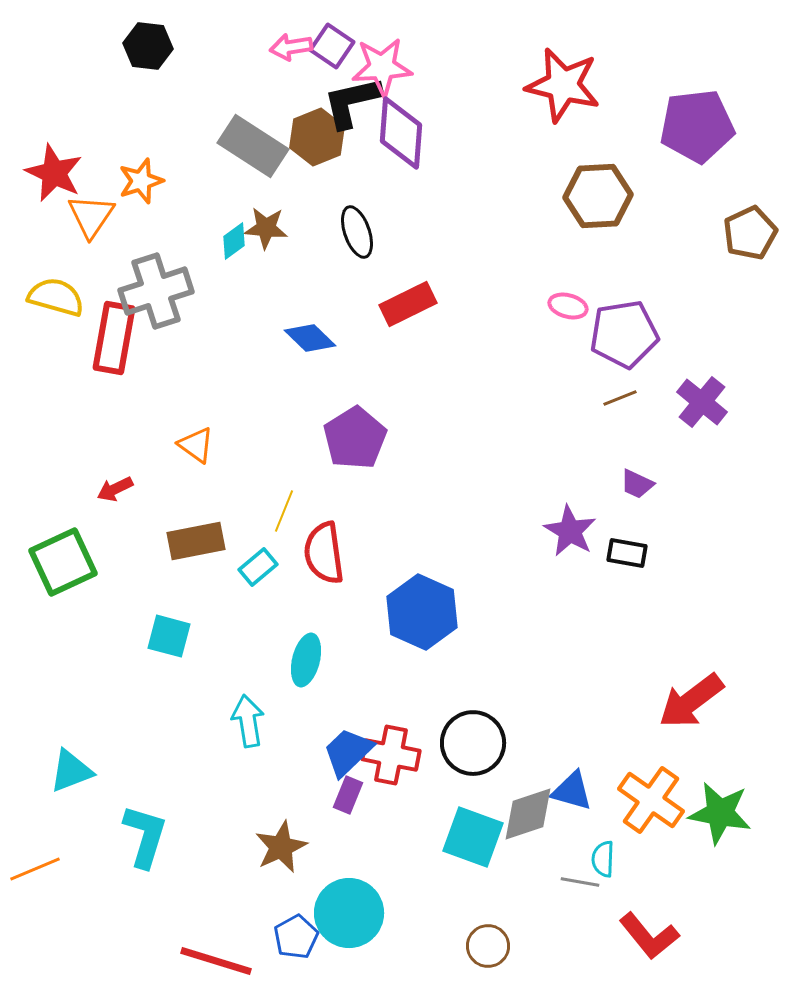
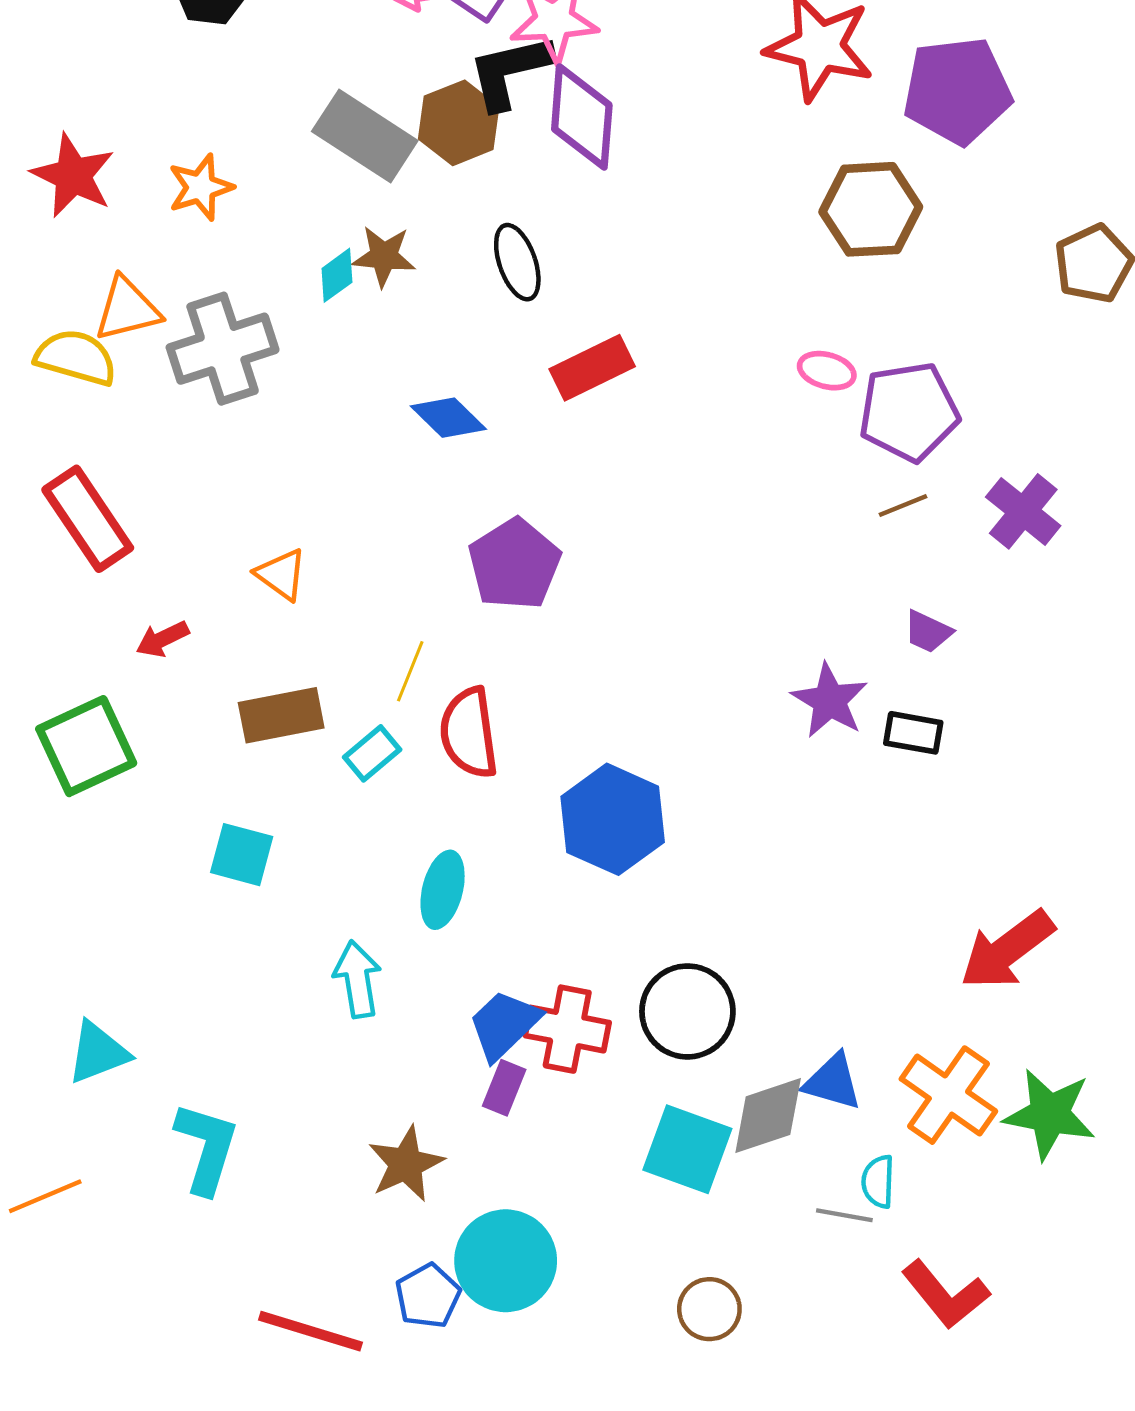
purple pentagon: (697, 126) -> (957, 91), moved
orange triangle: (91, 216) -> (127, 309), moved, turned 42
red rectangle: (114, 338) -> (88, 519), moved, turned -44

